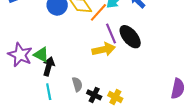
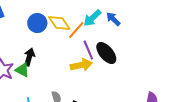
black arrow: (49, 66) -> (29, 57), moved

